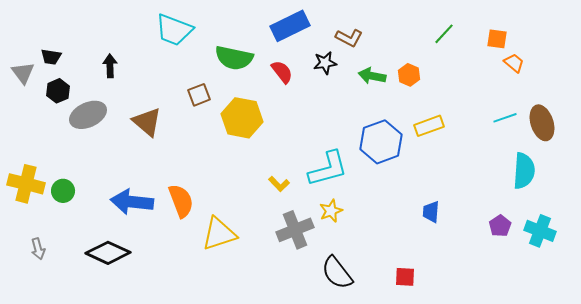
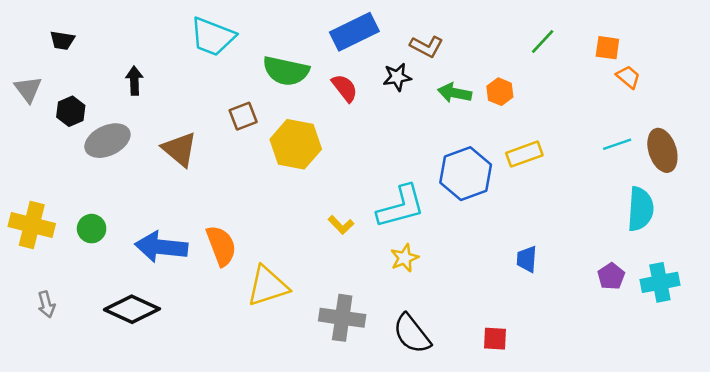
black trapezoid: (51, 57) -> (62, 40), moved
green circle: (63, 191) -> (92, 229), moved
gray cross: (295, 230) -> (342, 318), moved, turned 30
cyan cross: (540, 231) -> (660, 282), turned -32

